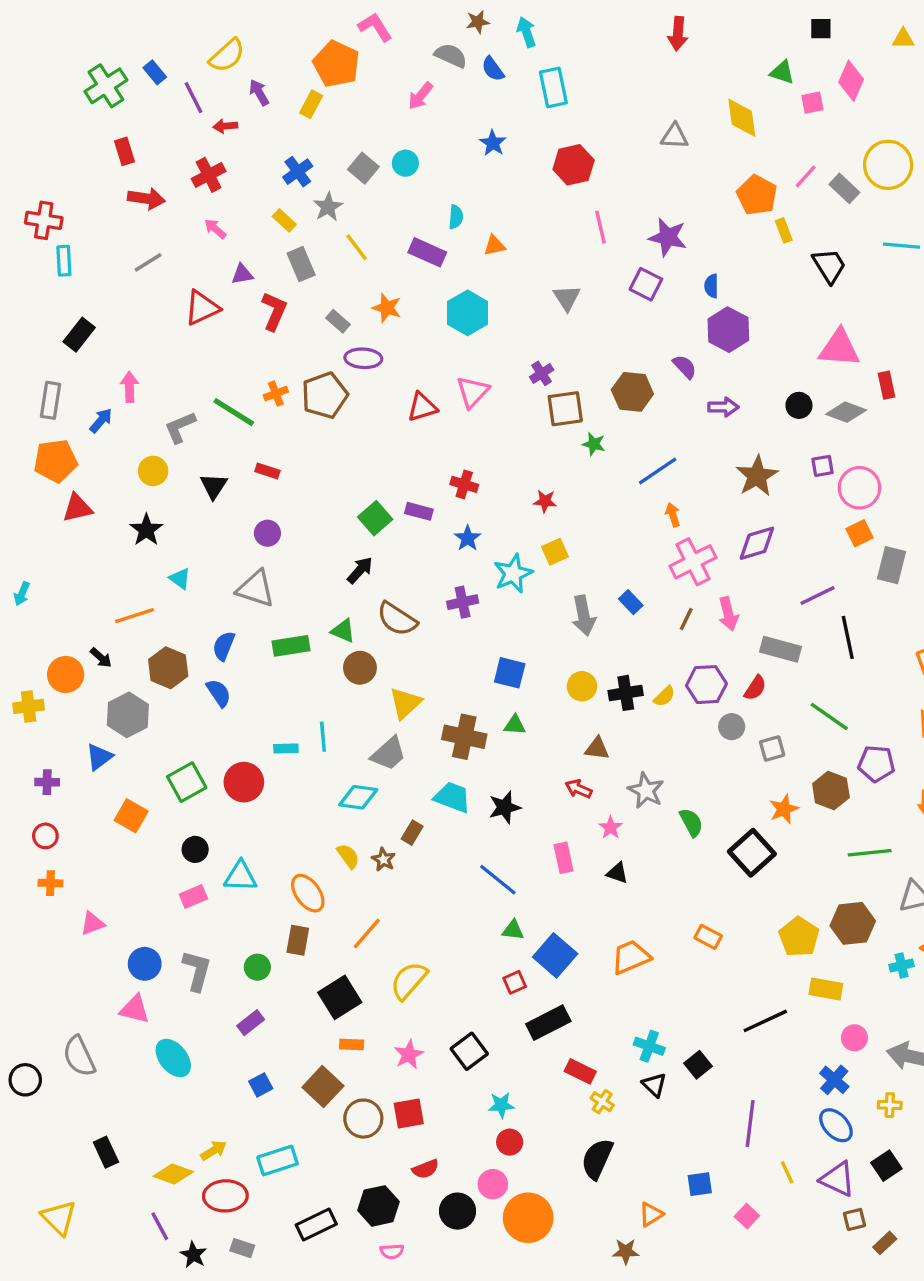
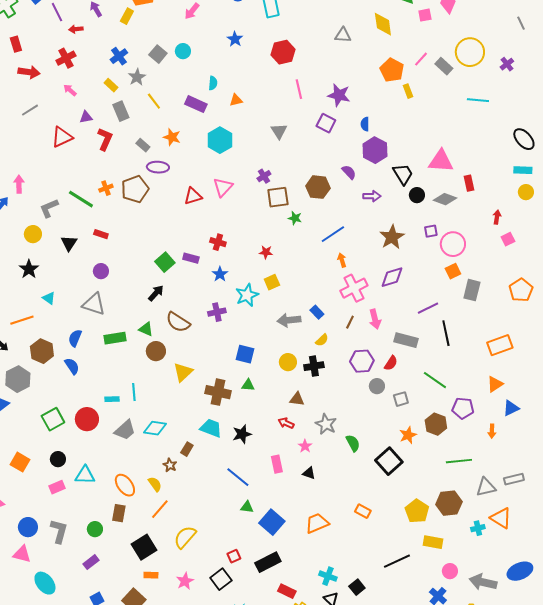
black trapezoid: (829, 266) -> (403, 174), moved
gray arrow: (584, 616) -> (289, 320), turned 95
yellow semicircle: (664, 696) -> (322, 340), moved
gray trapezoid: (389, 754) -> (125, 430), moved
orange square: (131, 816) -> (20, 462), moved
yellow semicircle: (348, 856) -> (155, 484), moved
red square: (515, 982) -> (234, 556), moved

